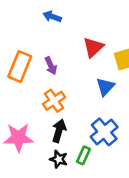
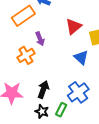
orange rectangle: (20, 67) -> (23, 16), moved, turned 30
blue triangle: (105, 87) -> (81, 57), turned -35
orange cross: (54, 101) -> (26, 55), moved

